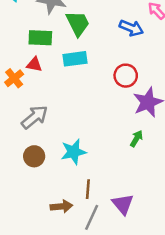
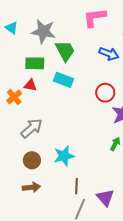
cyan rectangle: (75, 59) -> (63, 80), turned 30
brown arrow: (61, 206) -> (31, 187), moved

